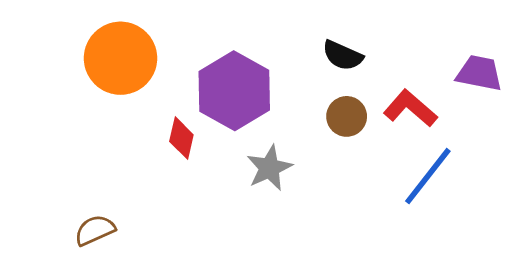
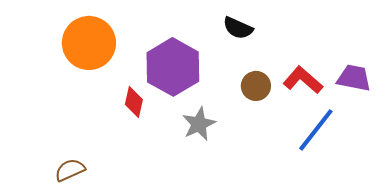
black semicircle: (343, 56) -> (238, 28), moved
purple trapezoid: (479, 73) -> (354, 78), moved

